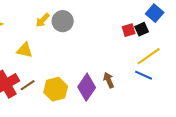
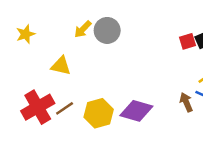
brown arrow: (109, 80) -> (186, 102), moved
purple diamond: (87, 87) -> (136, 111), turned 72

